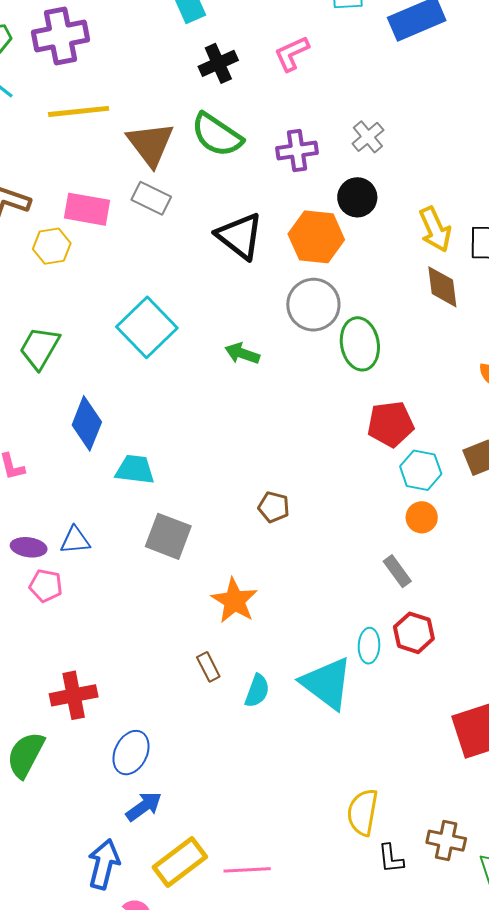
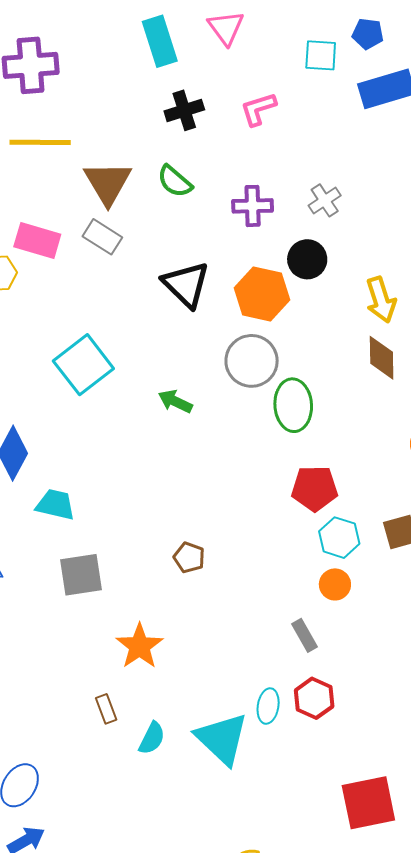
green semicircle: (217, 135) -> (175, 181), size x0.7
gray square: (168, 536) -> (81, 575), turned -36

